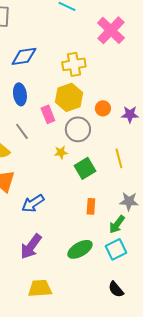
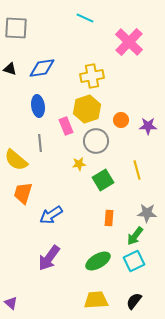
gray line: (22, 131) -> (40, 143), turned 30
yellow trapezoid: (40, 288) -> (96, 300), moved
black semicircle: (116, 289) -> (134, 301), turned 78

